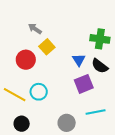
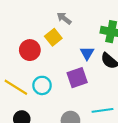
gray arrow: (35, 29) -> (64, 18), moved
purple square: (84, 84) -> (77, 78), moved

